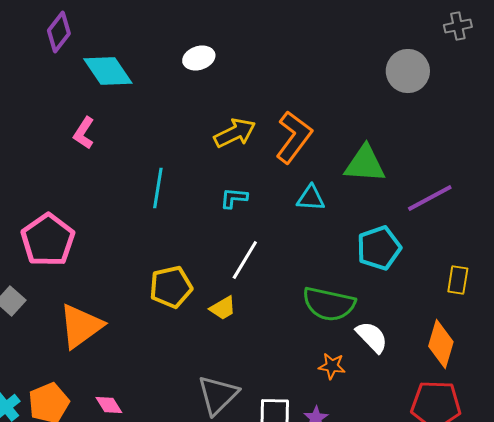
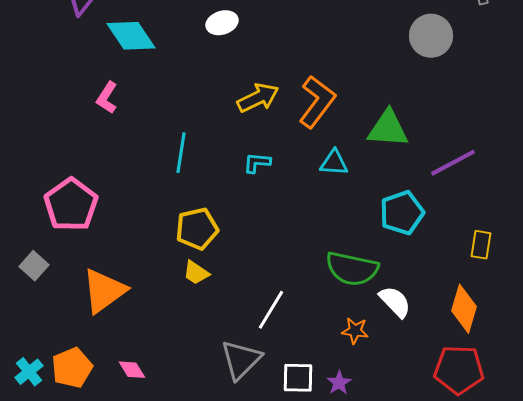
white line: (245, 260) -> (271, 310), moved
yellow pentagon: (171, 287) -> (197, 229), moved
yellow trapezoid: (223, 308) -> (196, 273), moved, turned 64

